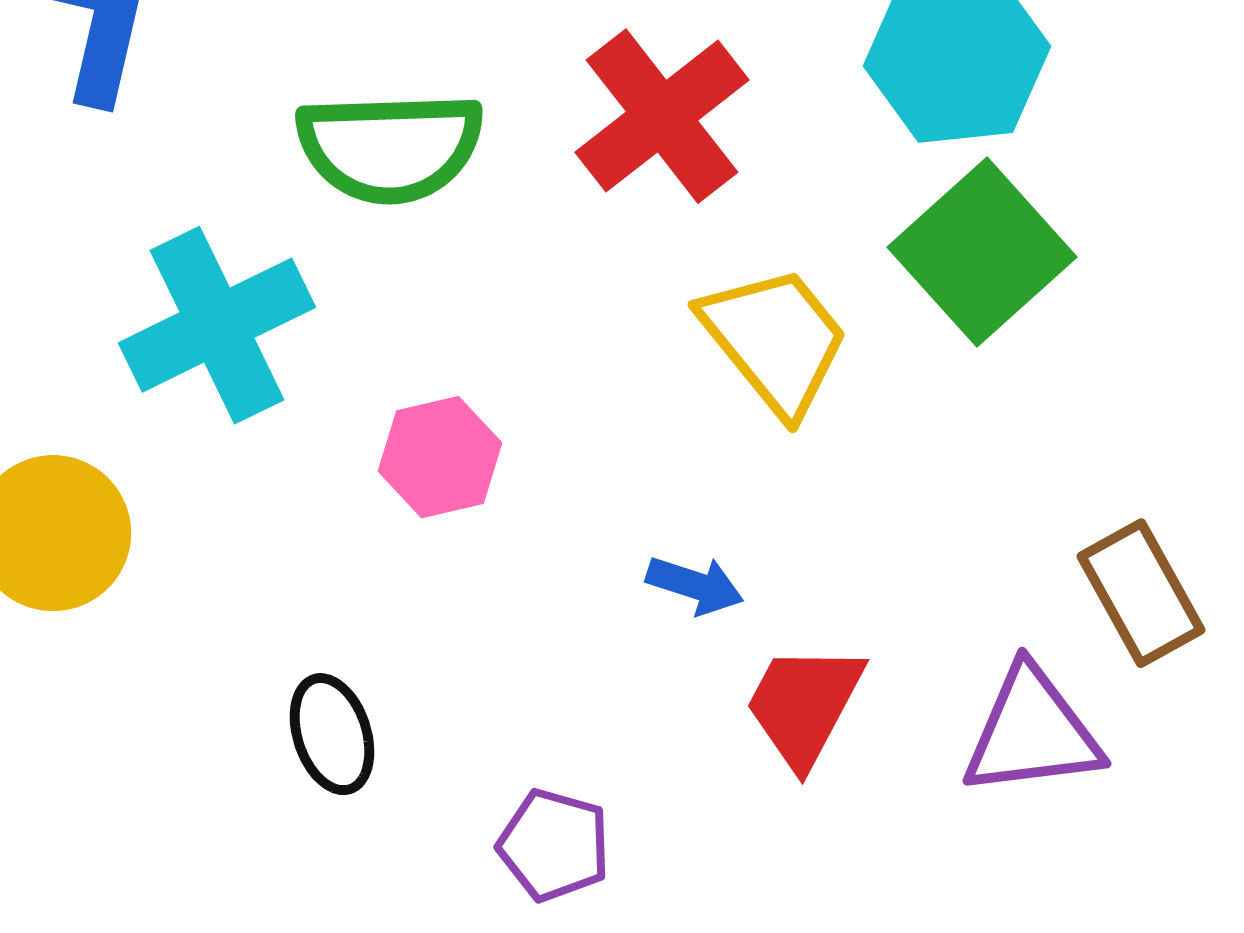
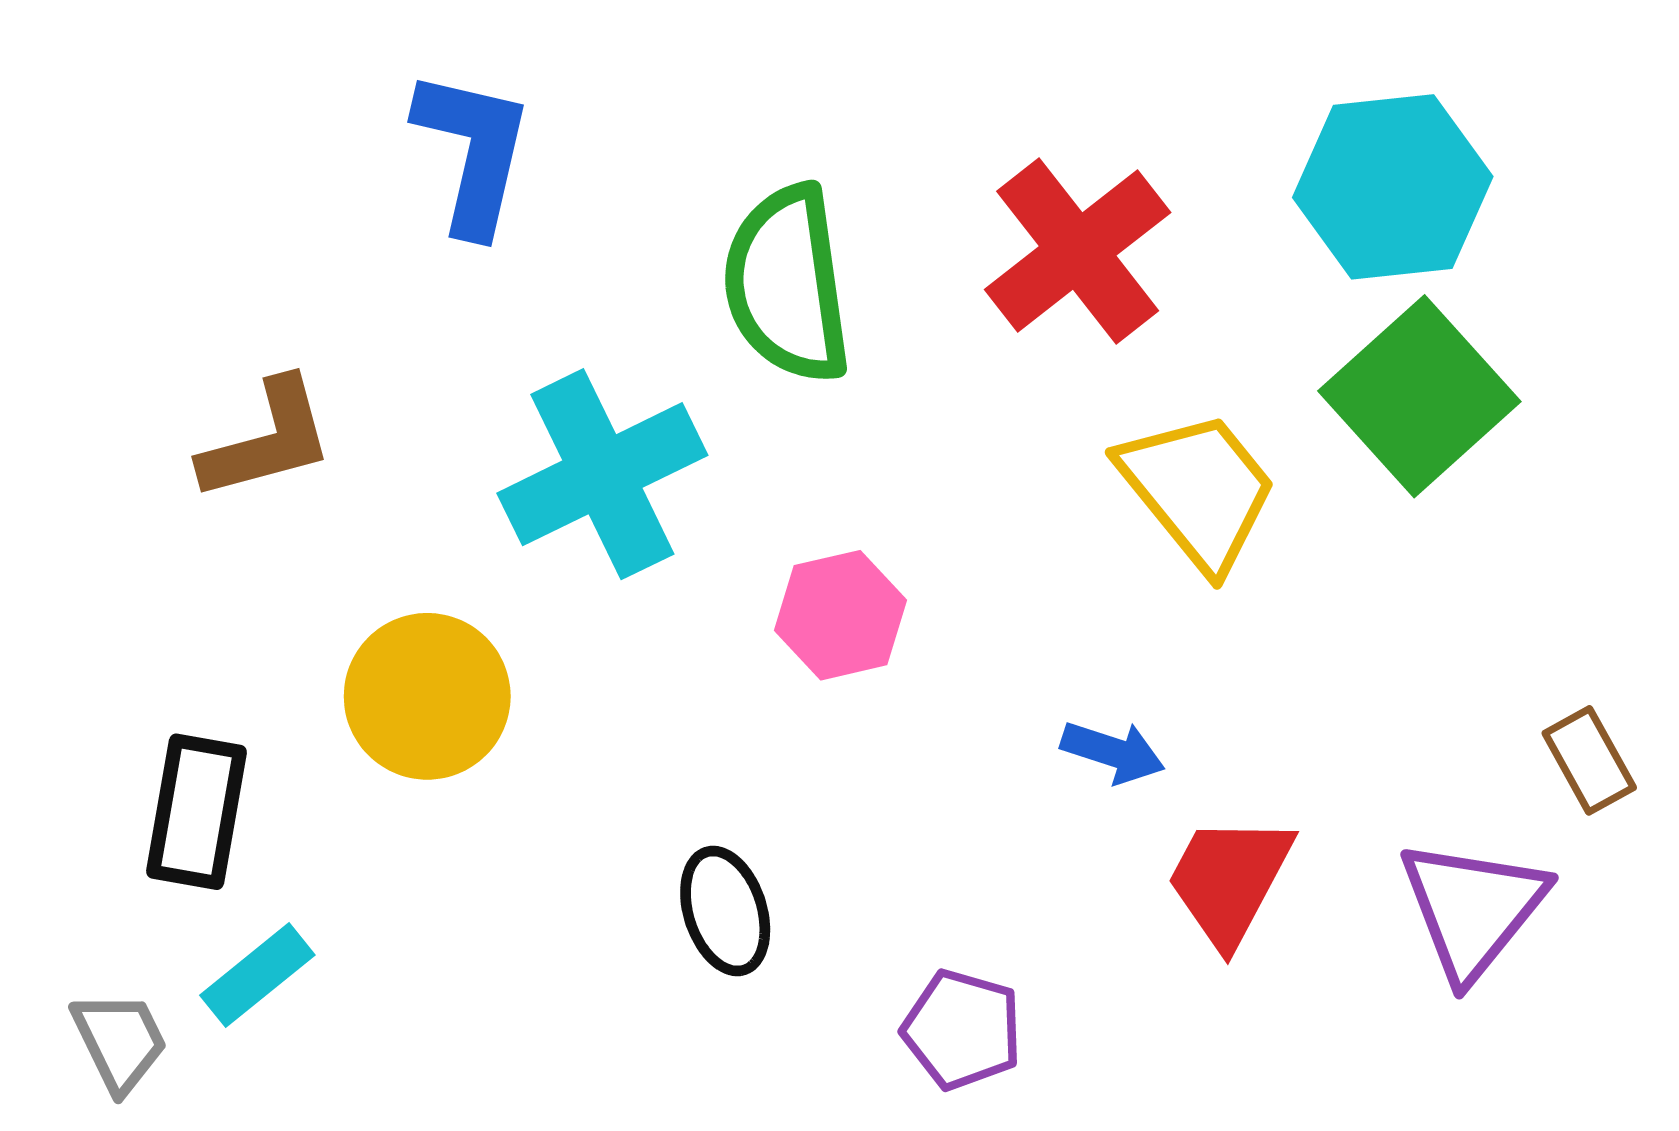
green semicircle: (390, 147) -> (787, 284), turned 84
brown rectangle: (1141, 593) -> (1589, 760), size x0.7
purple triangle: (1032, 732) -> (1473, 909), turned -44

